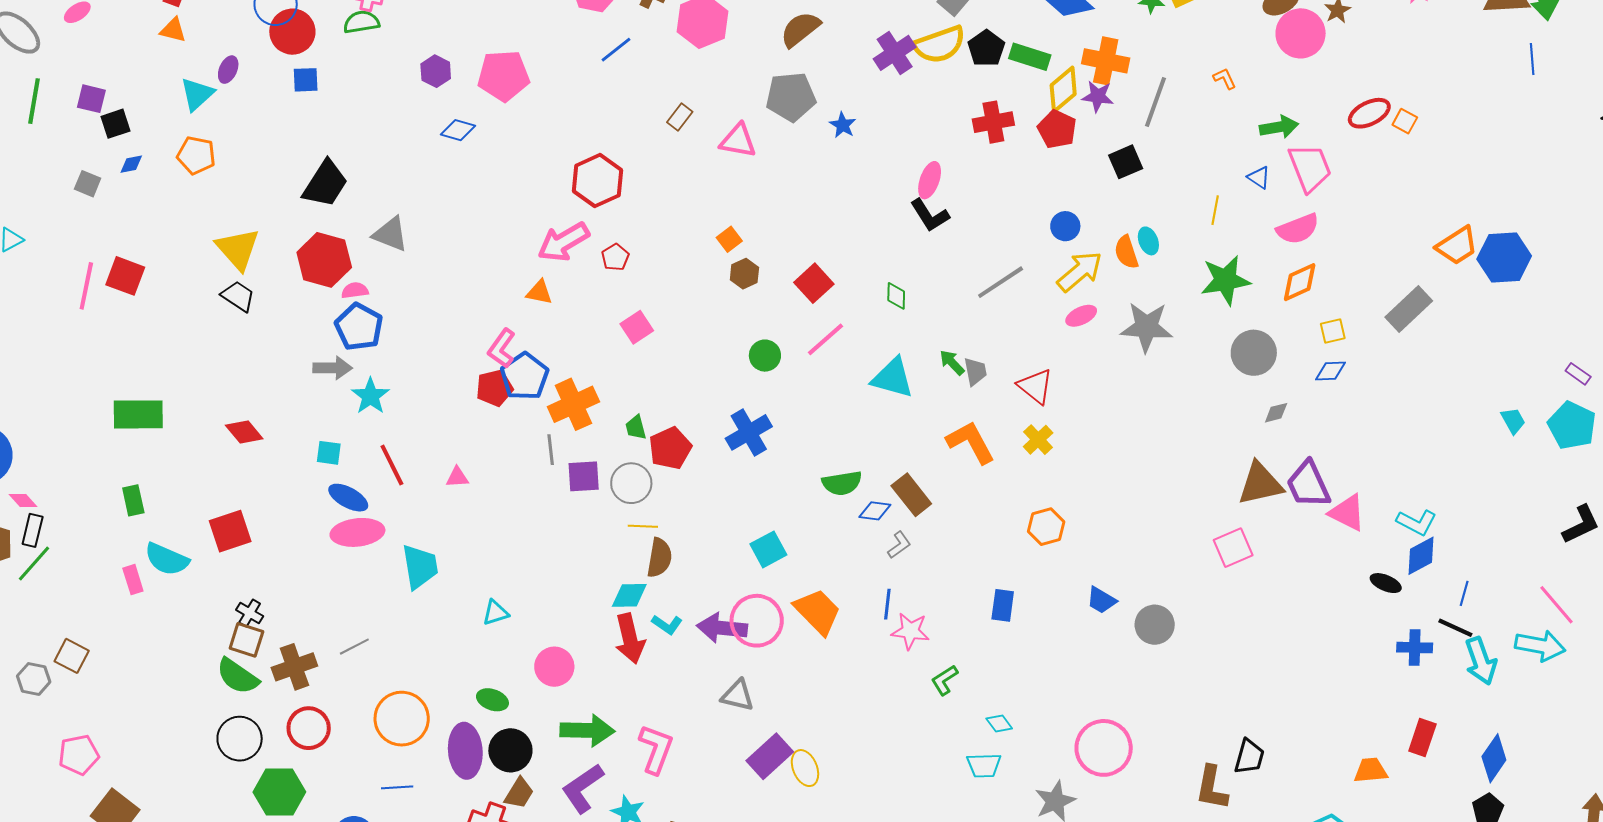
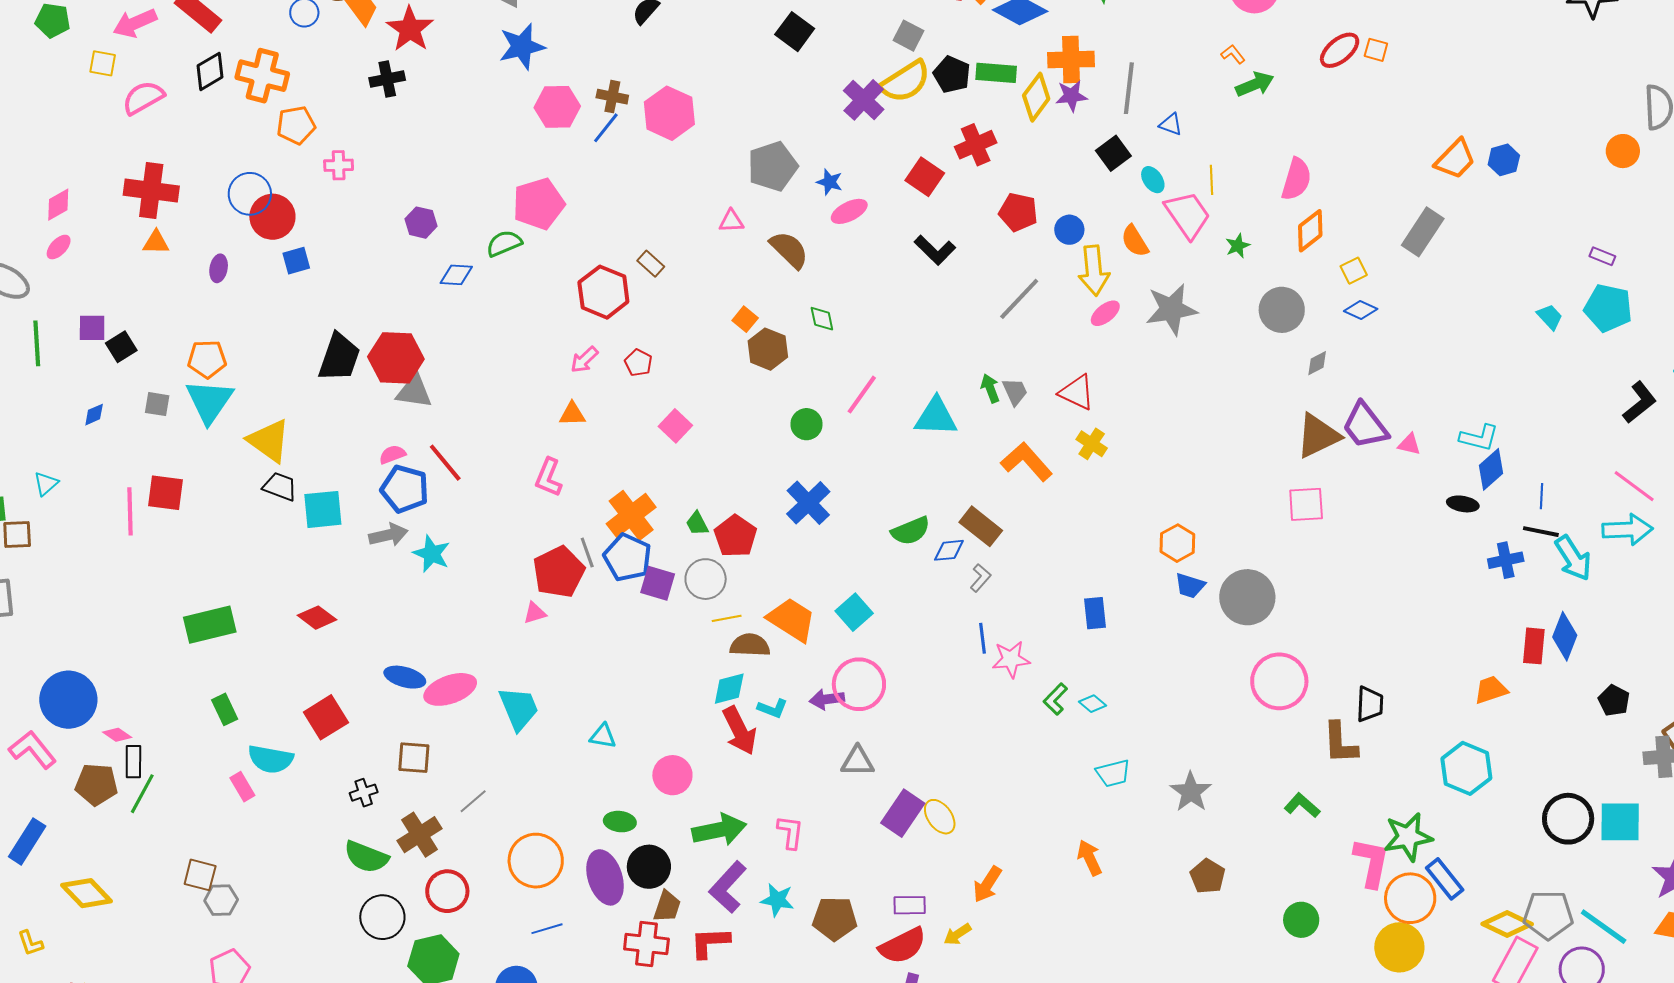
green semicircle: (361, 22) -> (504, 243), moved
brown semicircle: (800, 29) -> (789, 250), moved, turned 96
blue line: (616, 50) -> (606, 128), moved
pink pentagon: (504, 76) -> (539, 204), moved
orange L-shape: (1225, 78) -> (1233, 54), moved
cyan triangle: (197, 94) -> (209, 401), moved, size x1.4
brown rectangle: (680, 117) -> (651, 264), moved, turned -72
red pentagon: (1057, 129) -> (1018, 212), moved
pink triangle: (738, 141) -> (731, 221), size x0.7
blue diamond: (131, 164) -> (94, 415), moved
pink trapezoid: (1310, 168) -> (1187, 215), moved
blue triangle: (1259, 178) -> (1171, 124), moved
pink ellipse: (930, 180) -> (849, 211), moved, turned 57
gray square: (88, 184) -> (157, 404), moved
pink semicircle: (1298, 229) -> (1296, 179), turned -39
cyan ellipse: (1148, 241) -> (1153, 180), moved
pink arrow: (563, 242) -> (584, 360), size x0.6
blue hexagon: (1504, 257) -> (1504, 160), size x0.6
red hexagon: (324, 260) -> (396, 358), moved
yellow arrow: (1080, 271) -> (1094, 270), turned 138
brown hexagon: (744, 274) -> (768, 349), size x1.4
green star: (1225, 280) -> (1238, 246), size x0.5
red square: (814, 283) -> (925, 177), moved
green diamond: (896, 296) -> (822, 319), moved
green arrow: (952, 363) -> (990, 388), turned 36
blue diamond: (1331, 371) -> (1361, 310), turned 40
blue pentagon: (525, 376) -> (627, 557), moved
red pentagon: (494, 388) -> (559, 572), moved, size x1.4
gray line: (551, 450) -> (587, 552), moved
cyan square: (329, 453) -> (323, 509), moved, size x1.6
red line: (392, 465) -> (445, 463), moved
purple square: (584, 476) -> (658, 583), turned 33
blue ellipse: (348, 498) -> (405, 677), moved
pink triangle: (1347, 513) -> (1409, 444), size x0.6
orange hexagon: (1046, 527) -> (1177, 543), moved
pink square: (1233, 548) -> (1306, 504), turned 33
brown semicircle: (659, 558) -> (750, 645), turned -84
orange trapezoid: (818, 612) -> (792, 620), moved
black cross: (250, 613) -> (364, 793), turned -36
cyan triangle: (495, 613) -> (603, 736), turned 40
gray circle: (1155, 625) -> (1247, 597), size x1.4
purple arrow: (722, 628) -> (827, 699), size x0.7
brown square: (246, 640) -> (414, 758), moved
gray hexagon: (34, 679) -> (221, 900), moved
cyan diamond: (999, 723) -> (1092, 704), moved
pink circle: (1104, 748) -> (1279, 681), moved
pink L-shape: (656, 749) -> (790, 832), size x0.7
blue diamond: (1494, 758) -> (1565, 636), moved

